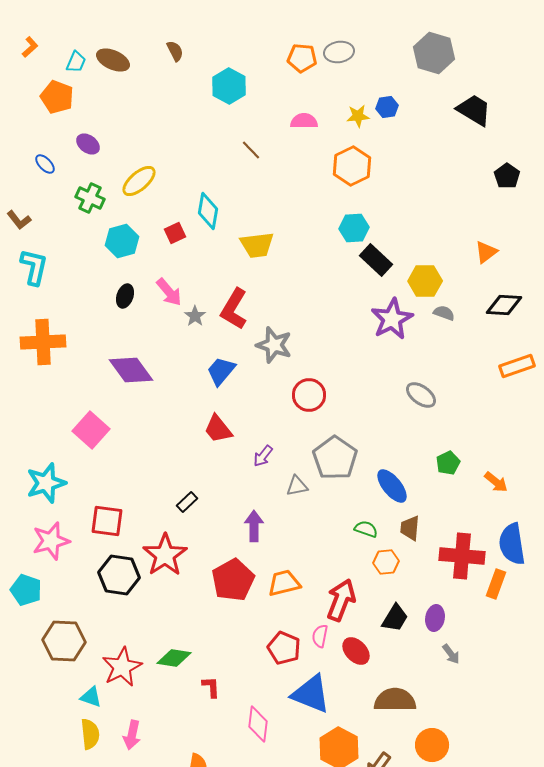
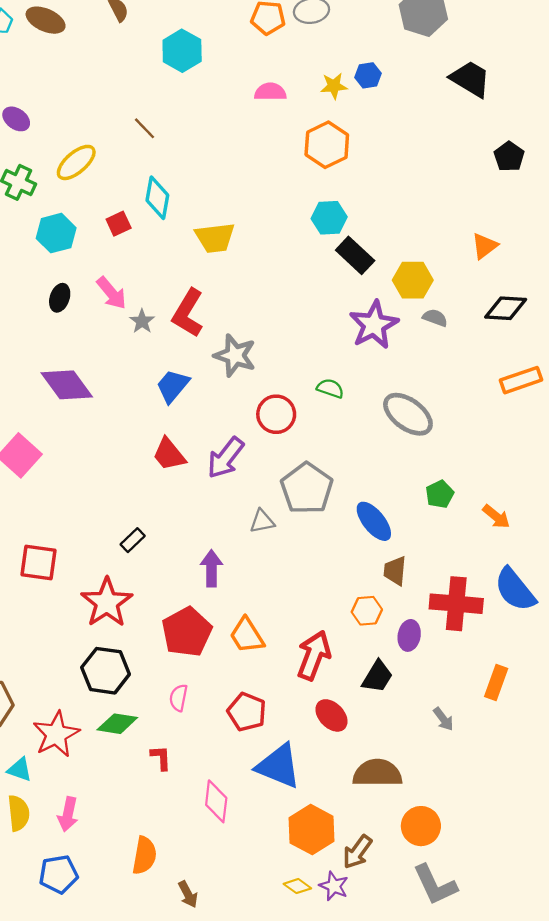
brown line: (251, 150) -> (144, 128), moved
gray ellipse: (421, 395) -> (408, 414), size x1.4
purple arrow: (263, 456) -> (226, 458), moved, size x1.6
green semicircle: (366, 529) -> (330, 388), moved
blue semicircle: (512, 544) -> (515, 590), turned -30
black hexagon: (119, 575) -> (106, 671), moved
orange trapezoid: (284, 583) -> (247, 635), turned -108
orange rectangle: (496, 584) -> (496, 683), moved
purple ellipse: (435, 618) -> (409, 635), moved
pink semicircle: (320, 636) -> (179, 698), moved

